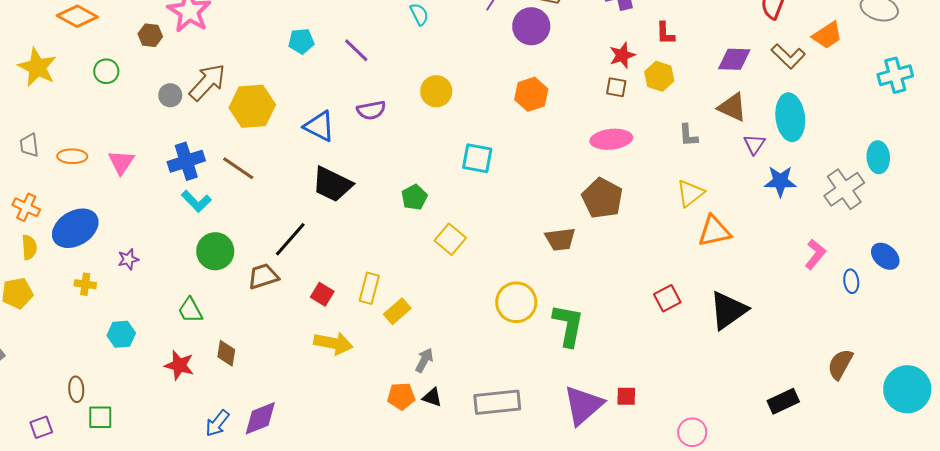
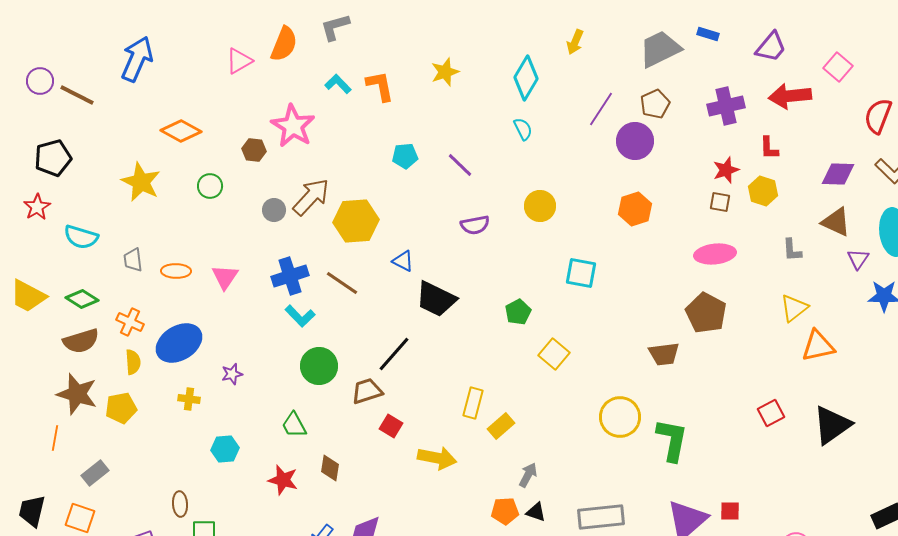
blue triangle: (319, 126) -> (403, 261), moved, size x0.7
red square: (322, 294) -> (391, 426), moved

